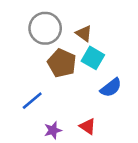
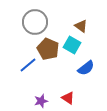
brown triangle: (84, 33) -> (81, 26), moved
blue line: (32, 101) -> (28, 65), moved

